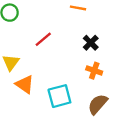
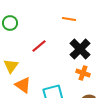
black cross: (91, 43) -> (80, 49), size x1.5

